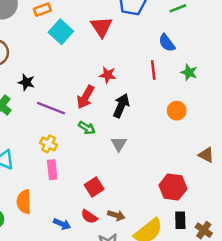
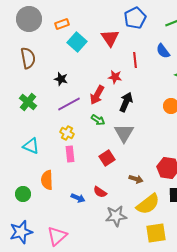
red line: (153, 70) -> (135, 60), moved
black star: (26, 82) -> (61, 79), moved
purple line: (51, 108) -> (69, 104), turned -50
gray triangle: (119, 144) -> (124, 133), size x1.5
red square: (94, 187) -> (107, 158), moved
brown arrow: (116, 215) -> (136, 179), moved

